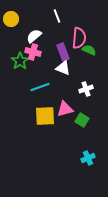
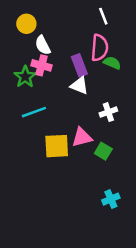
white line: (57, 16) -> (103, 16), moved
yellow circle: (11, 19) -> (26, 24), moved
white semicircle: (34, 36) -> (43, 45), turned -77
cyan line: (40, 87) -> (34, 112), moved

